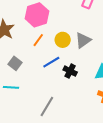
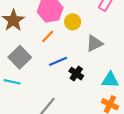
yellow circle: (63, 40) -> (73, 22), moved
gray square: (15, 63) -> (20, 57), size x1.5

